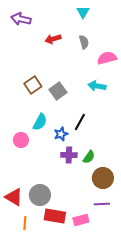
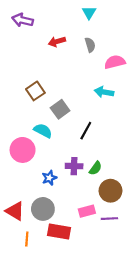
gray square: (58, 91) -> (60, 109), moved
cyan semicircle: (40, 122) -> (43, 131), turned -90
blue star: (61, 134) -> (49, 178), moved
pink circle: (21, 140) -> (23, 150), size x1.5
pink rectangle: (81, 220) -> (87, 211), moved

